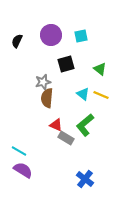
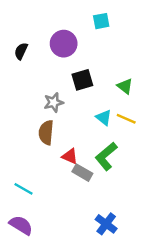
cyan square: (81, 36) -> (101, 21), moved
brown semicircle: (47, 98) -> (46, 133), moved
purple semicircle: (23, 170) -> (21, 225), moved

